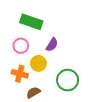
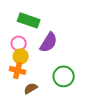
purple semicircle: (52, 45) -> (49, 42), size x1.5
yellow circle: (38, 63) -> (21, 56), moved

